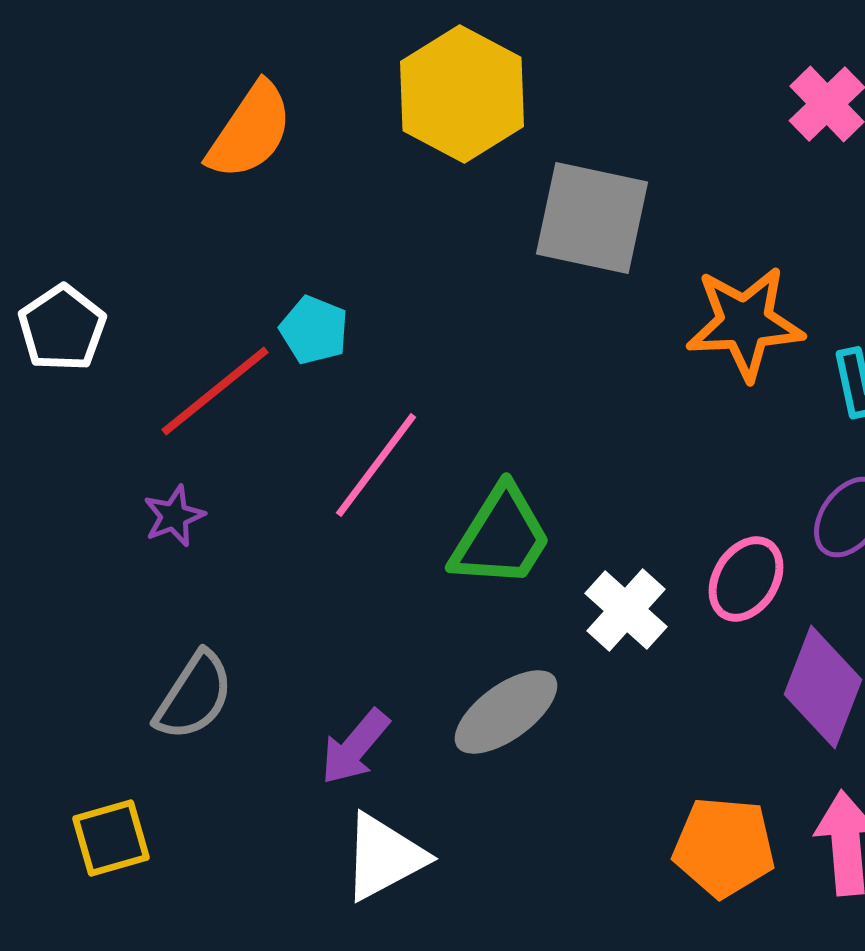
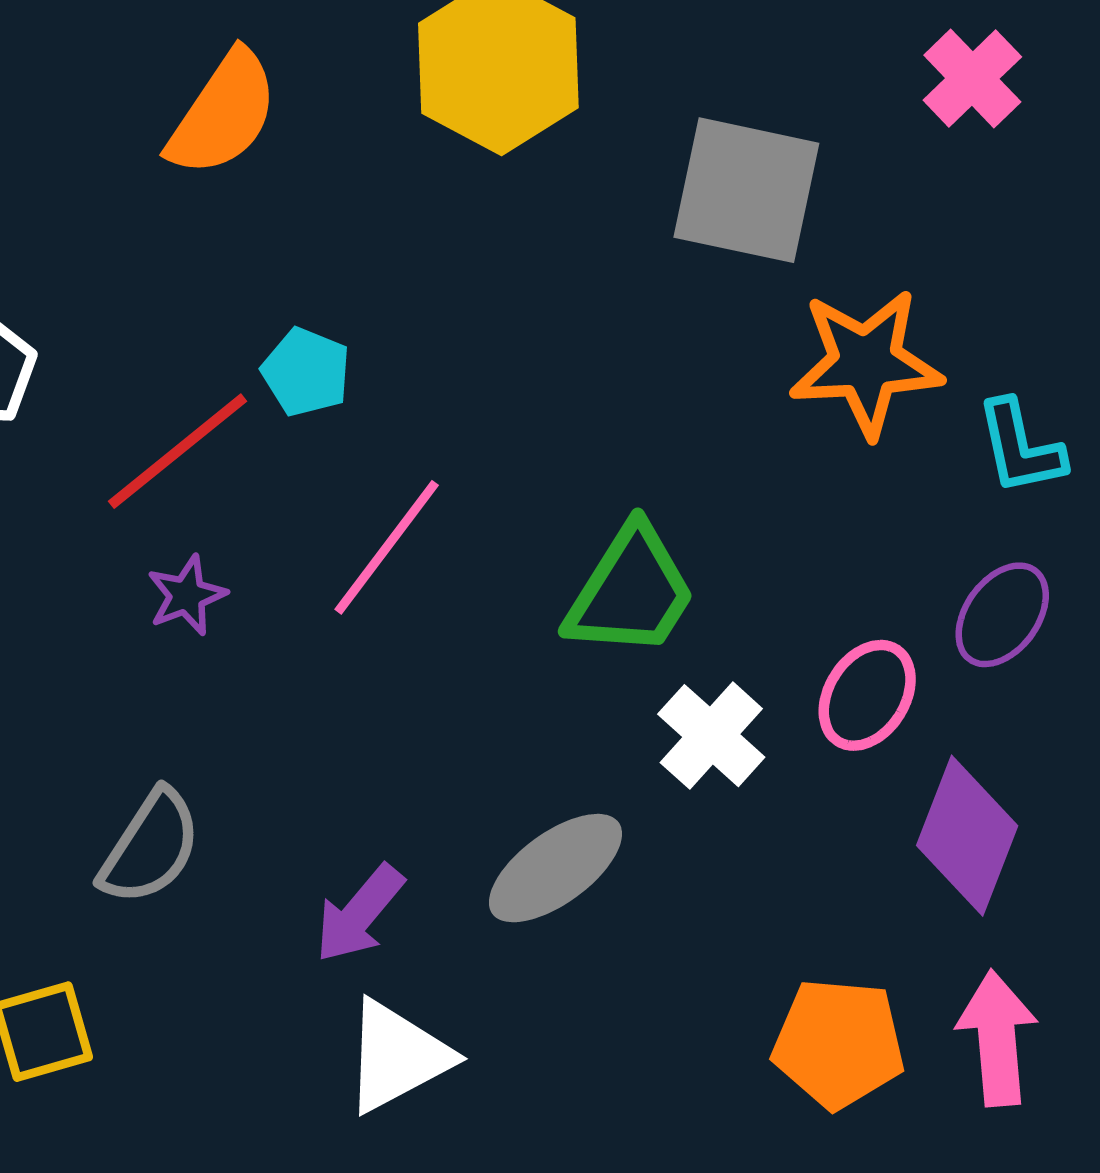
gray square: (592, 218) -> (746, 190), moved
purple star: (174, 516) -> (187, 595), moved
green trapezoid: (501, 537) -> (631, 591), moved

